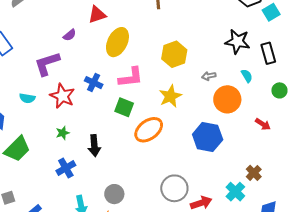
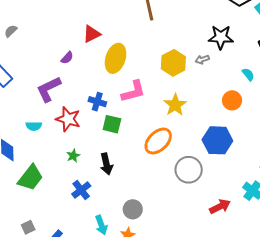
black star: (238, 42) -> (221, 37), moved
gray arrow: (209, 76) -> (202, 59), moved
orange circle: (227, 99) -> (232, 100), size x0.7
green square: (124, 107) -> (112, 124), moved
gray circle: (174, 188) -> (189, 170), moved

